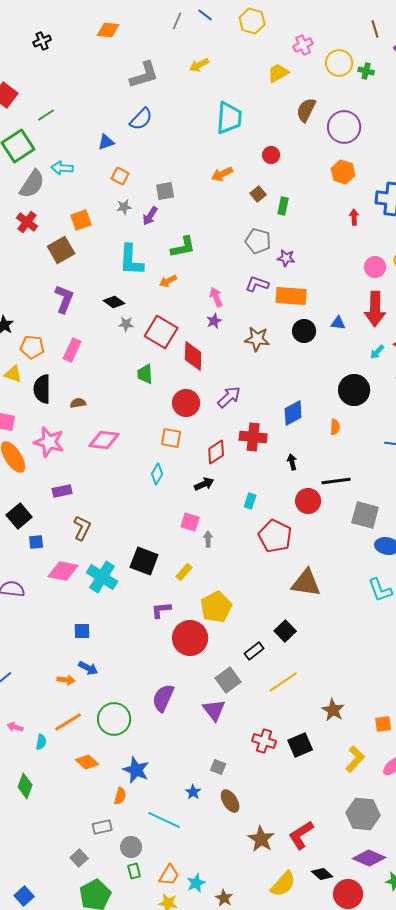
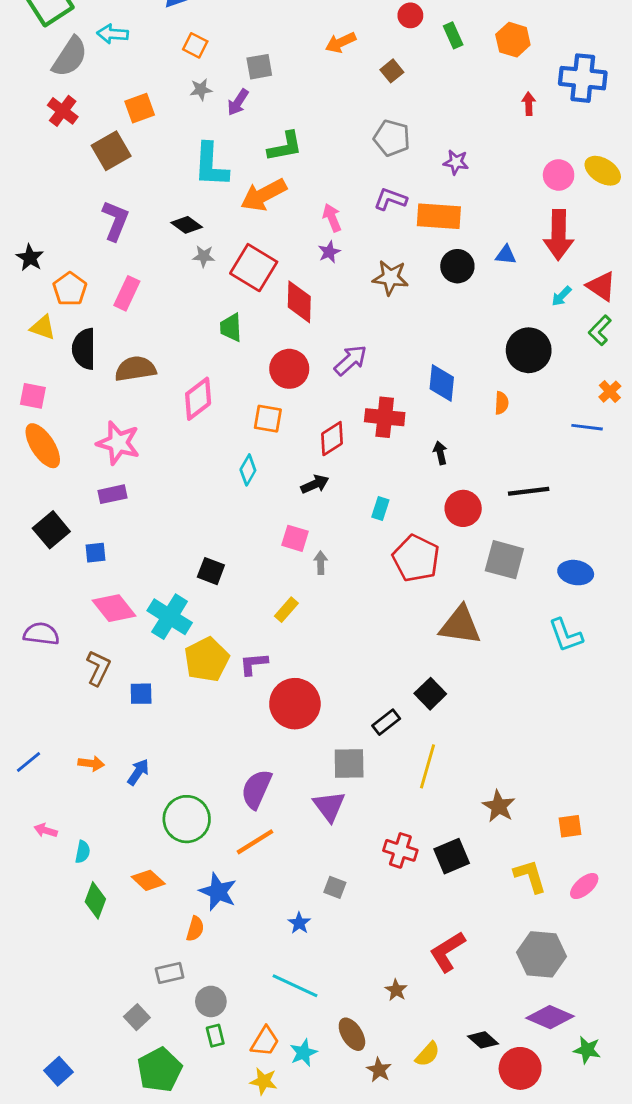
green rectangle: (283, 206) -> (453, 35), moved, turned -36
purple star: (286, 258) -> (456, 162), moved
orange arrow: (168, 281) -> (264, 195), size x1.8
orange pentagon: (32, 347) -> (70, 289), turned 30
brown semicircle: (78, 403) -> (135, 369), size x1.8
blue diamond: (293, 413) -> (442, 383), turned -56
pink diamond: (104, 440) -> (198, 399), moved, turned -44
pink star: (49, 442) -> (118, 443), moved
black line: (336, 481) -> (529, 491), moved
gray square: (365, 515) -> (504, 560), moved
brown L-shape: (82, 528) -> (98, 668), moved
blue square: (36, 542) -> (95, 553), moved
black square: (144, 561) -> (211, 571), moved, size x0.7
pink diamond: (63, 571) -> (114, 608), turned 40
yellow pentagon: (216, 607) -> (207, 659), moved
blue arrow: (88, 668) -> (138, 772), moved, turned -84
orange arrow: (66, 680) -> (91, 763), moved
gray square: (228, 680) -> (349, 763), turned 35
yellow line: (283, 682) -> (427, 766), turned -40
orange line: (68, 722) -> (255, 842), moved
yellow L-shape: (355, 759) -> (530, 876), turned -60
green diamond: (25, 786) -> (95, 900), moved
brown ellipse: (230, 801) -> (352, 1034), moved
cyan line: (164, 820) -> (295, 986), moved
red L-shape: (301, 835) -> (447, 952), moved
brown star: (261, 839) -> (396, 990), size x0.6
yellow semicircle: (283, 884) -> (427, 1054), size x0.7
brown star: (224, 898) -> (379, 1070), moved

